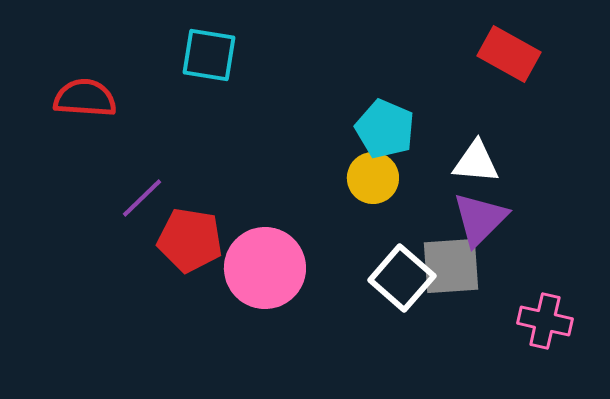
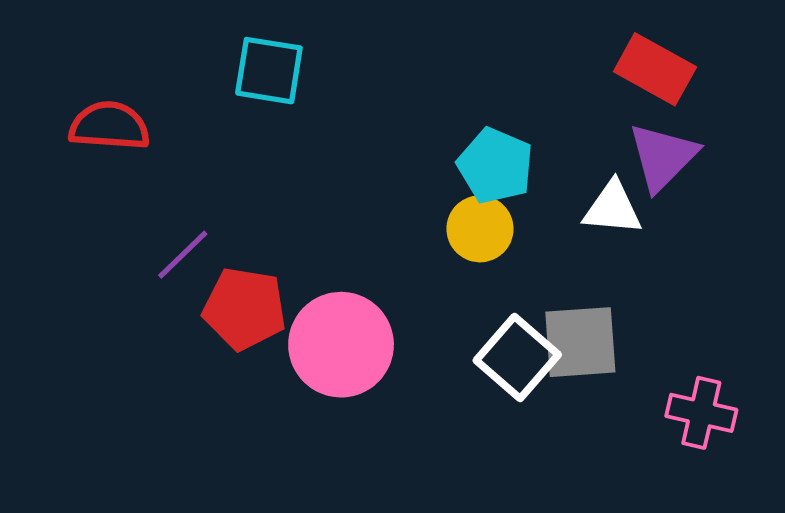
purple triangle: (480, 219) -> (663, 157), moved

